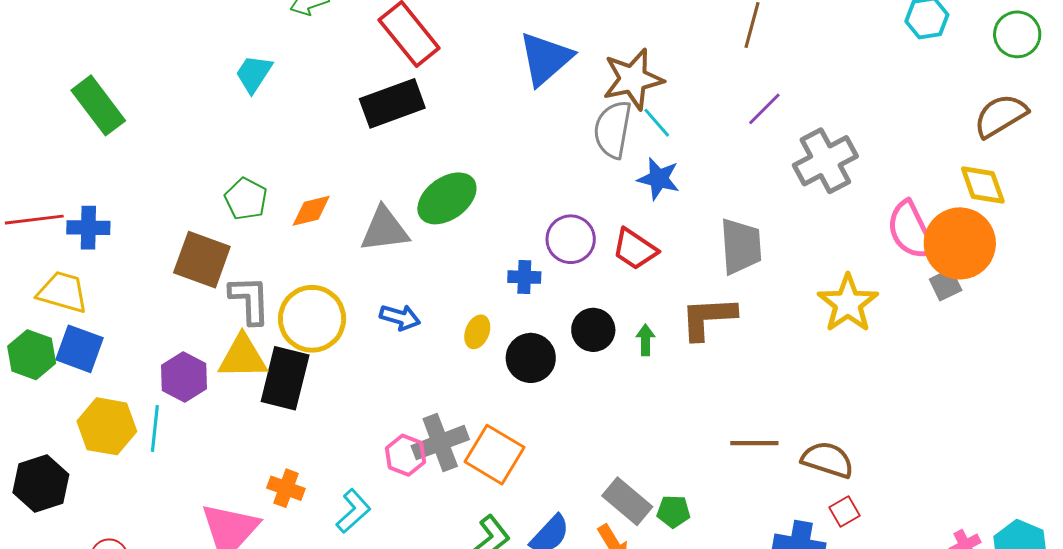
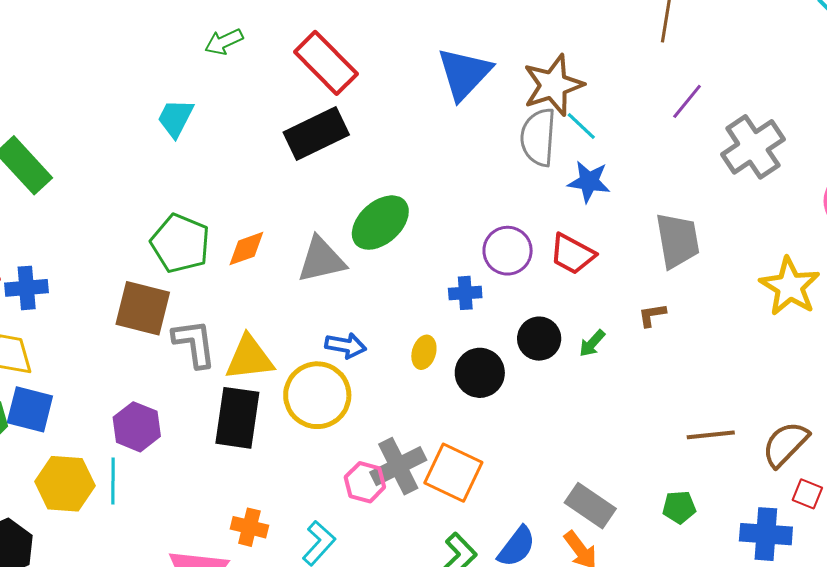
green pentagon: (246, 199) -> (180, 243), size x1.4
brown L-shape: (708, 318) -> (652, 315), size x0.5
yellow circle: (312, 319) -> (317, 395), moved
green arrow: (645, 340) -> (592, 343), turned -132
yellow triangle: (243, 357) -> (249, 358), moved
brown semicircle: (828, 460) -> (785, 444), turned -58
green pentagon: (673, 511) -> (679, 507), moved
red square: (844, 511) -> (807, 494), turned -32

